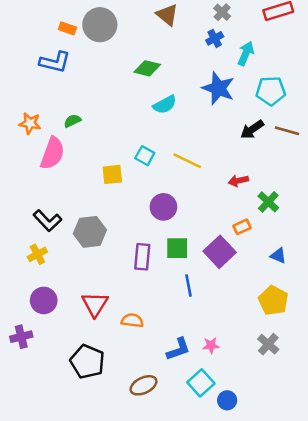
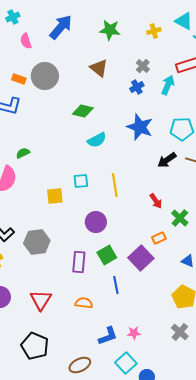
cyan arrow: (246, 53) -> (168, 85), moved
cyan square: (145, 156) -> (81, 181), turned -35
yellow line: (187, 161) -> (115, 185), turned 55
red arrow: (238, 181) -> (156, 201), turned -112
green square: (177, 248) -> (107, 255), turned -30
orange semicircle: (132, 320) -> (84, 303), moved

